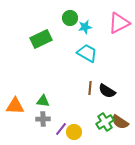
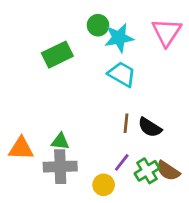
pink triangle: (119, 23) -> (167, 32), turned -30
cyan star: (85, 27) -> (119, 38), size x1.5
gray cross: (43, 119) -> (60, 167), size x1.6
purple line: (61, 129) -> (122, 162), moved

